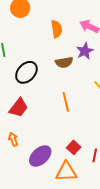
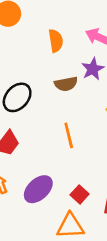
purple ellipse: (40, 156) -> (38, 189), moved

